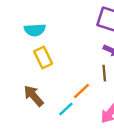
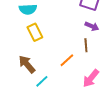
cyan line: (66, 109) -> (42, 81), moved

